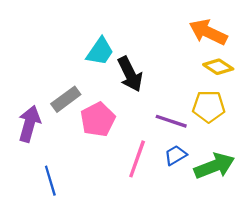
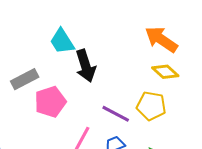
cyan trapezoid: (100, 51) -> (62, 41), turned 104

